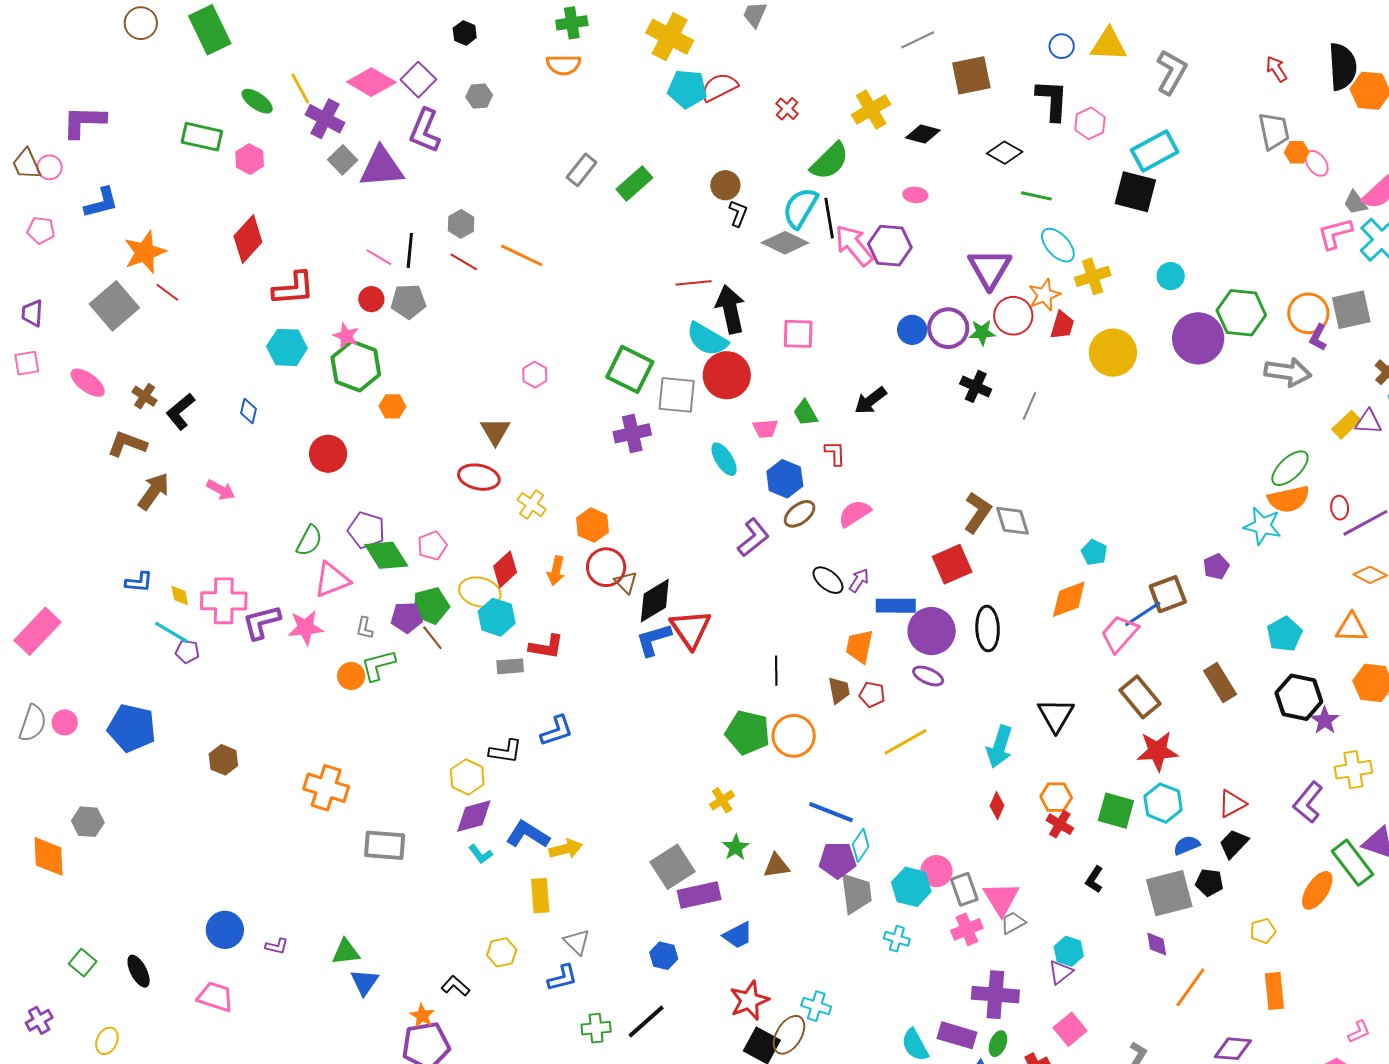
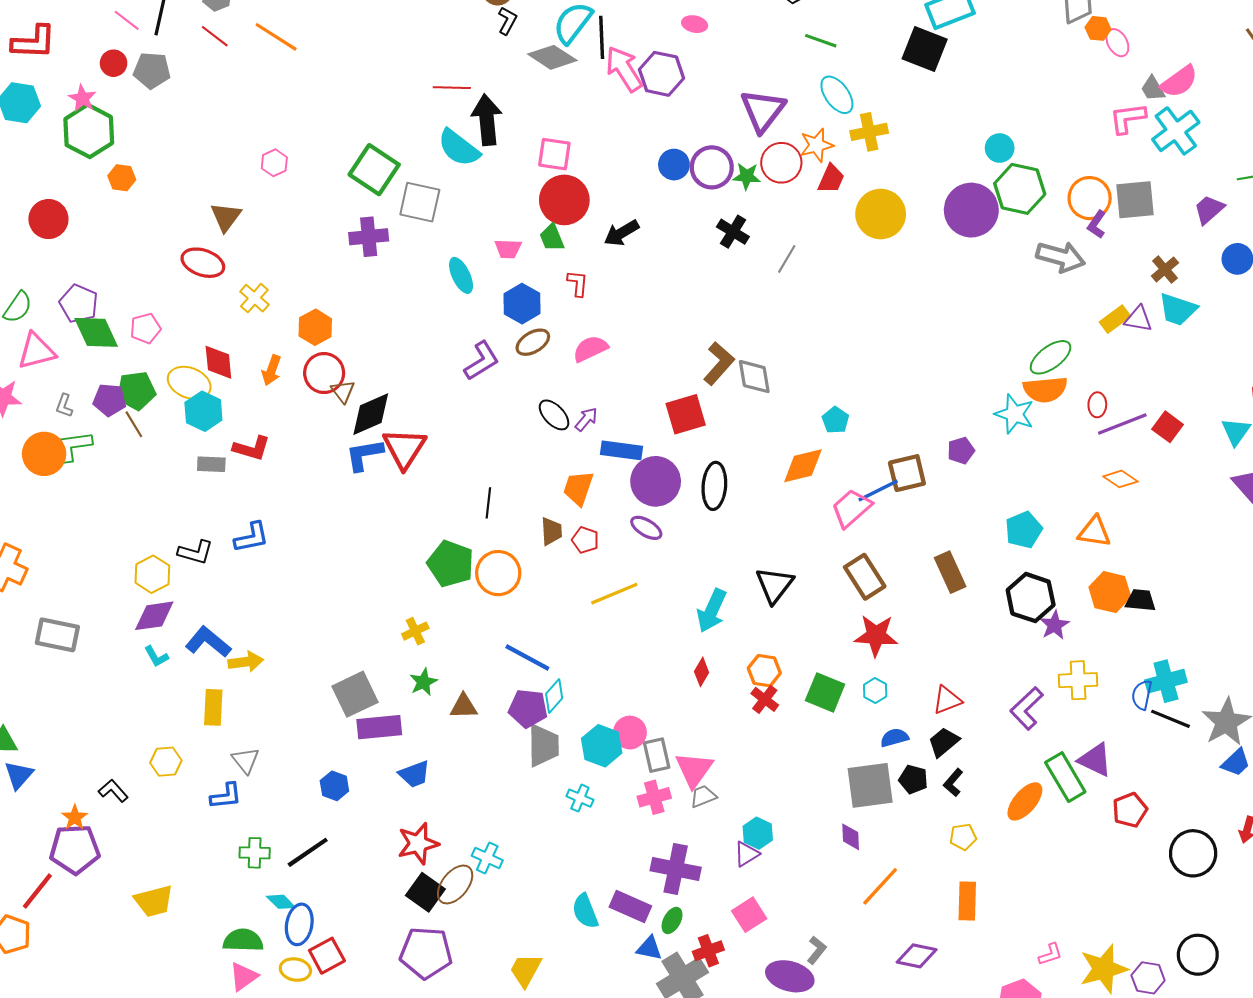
cyan circle: (1171, 276) -> (1000, 148), moved
red circle: (727, 375) -> (564, 200), moved
red diamond: (505, 569) -> (218, 362), turned -60
orange circle: (351, 676) -> (44, 454), size x1.5
cyan hexagon: (1163, 803) -> (875, 691), size x0.6
black L-shape: (1094, 879) -> (953, 782), moved

